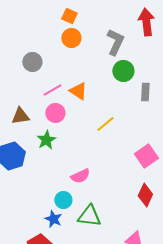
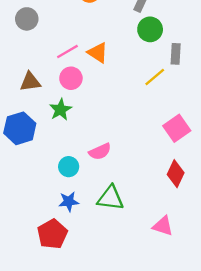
gray circle: (32, 62) -> (27, 19), moved
yellow line: (105, 124) -> (155, 77), moved
cyan circle: (63, 200) -> (69, 167), moved
blue star: (53, 219) -> (69, 202), turned -30

